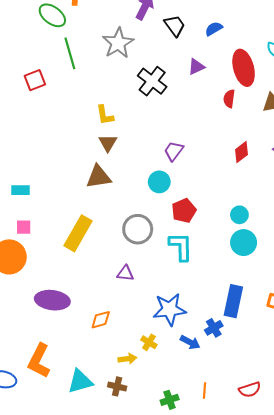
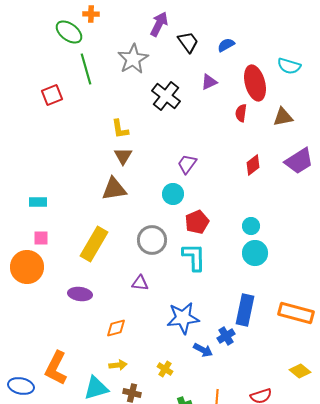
purple ellipse: (52, 300) -> (80, 294), moved, size x0.7
yellow cross: (149, 342) -> (165, 369), moved
yellow arrow: (127, 359) -> (118, 365), moved

